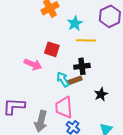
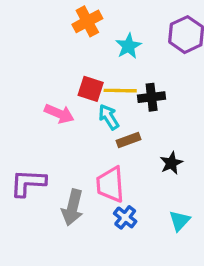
yellow line: (86, 40) -> (120, 91), moved
black cross: (82, 66) -> (152, 97), moved
cyan arrow: (63, 79) -> (109, 117), moved

